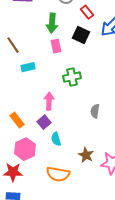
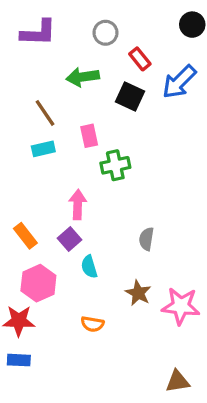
green arrow: (52, 23) -> (83, 77), turned 78
brown line: (13, 45) -> (45, 113), moved
pink rectangle: (56, 46) -> (89, 136), moved
gray semicircle: (95, 111) -> (146, 239), moved
orange semicircle: (58, 174) -> (92, 324), size x0.6

